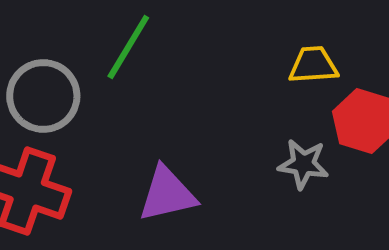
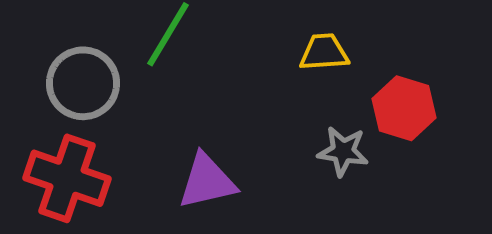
yellow trapezoid: (313, 65) -> (324, 52), moved

